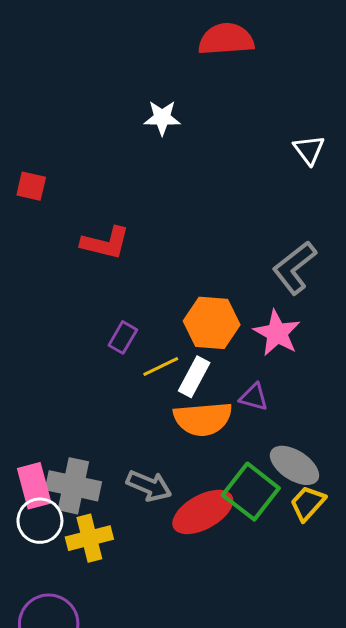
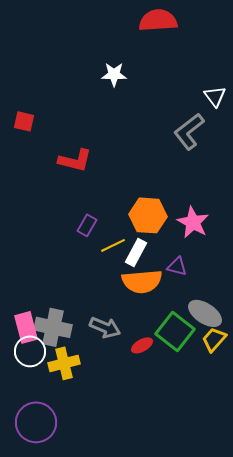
gray L-shape: (294, 268) -> (189, 131), moved
red ellipse: (203, 512) -> (142, 345), size x0.5

